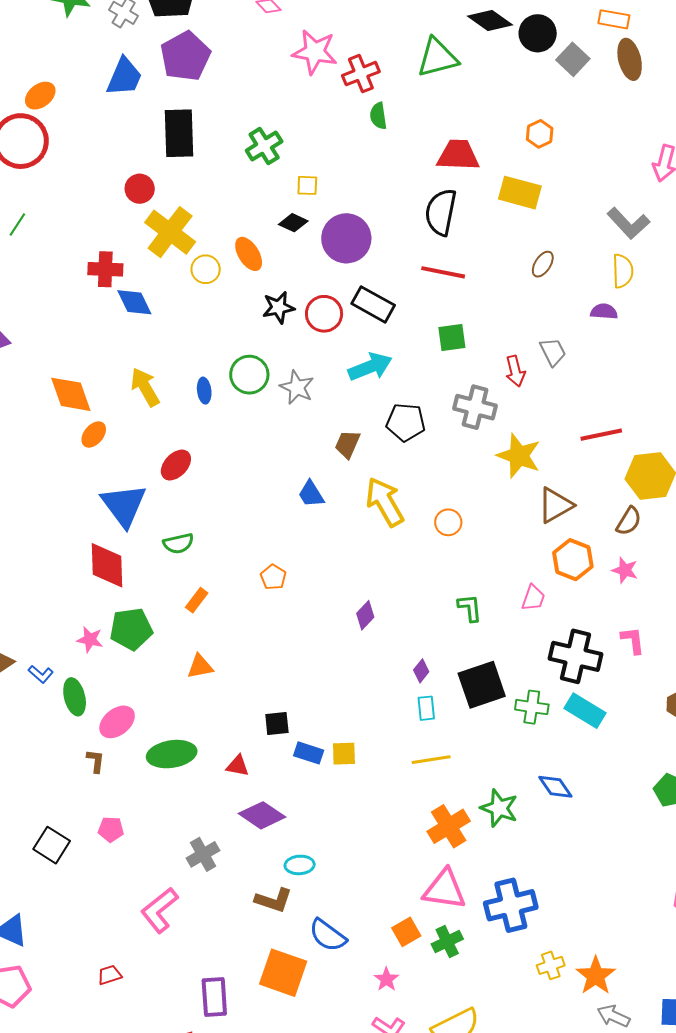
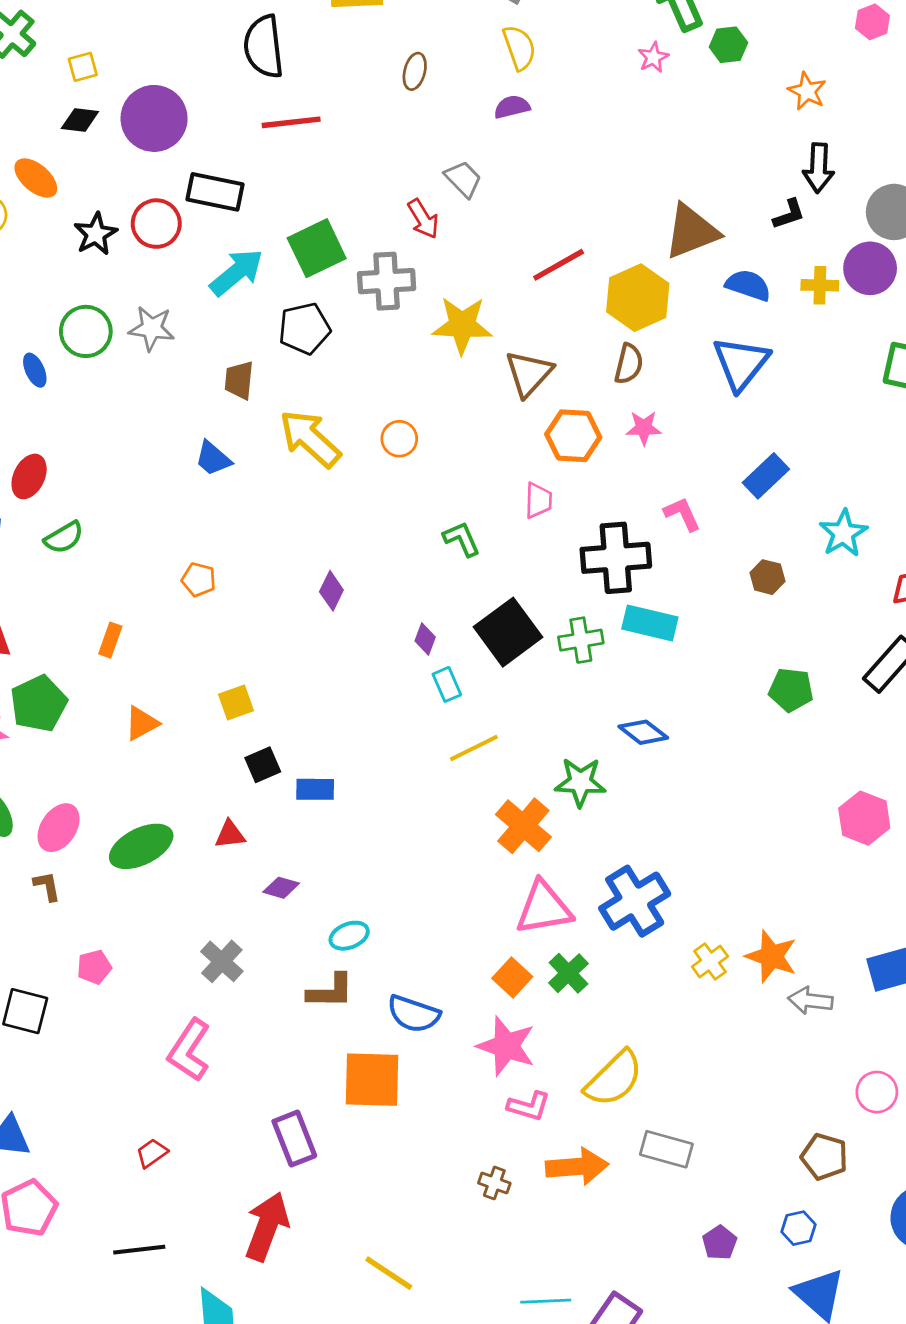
green square: (452, 338) -> (317, 248), moved, size x1.4
green semicircle: (178, 543) -> (64, 538), moved
yellow square: (344, 754) -> (236, 702), moved
purple diamond: (262, 815) -> (281, 888), size x0.6
pink star: (386, 979) -> (506, 1046), size x1.8

